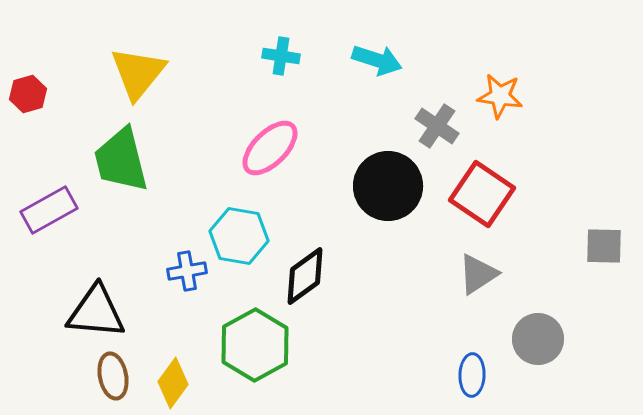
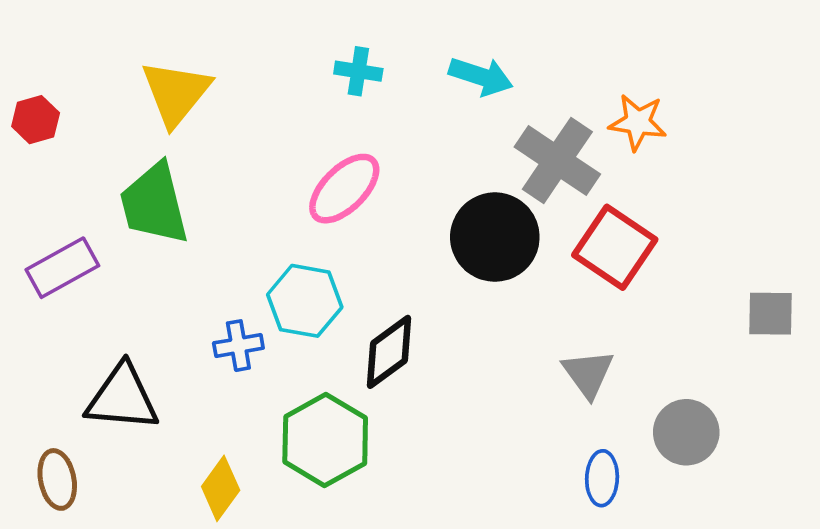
gray cross: (437, 126) -> (557, 161), size x1.5
gray triangle: (478, 274) -> (588, 374), moved, turned -33
brown ellipse: (113, 376) -> (57, 479), moved

